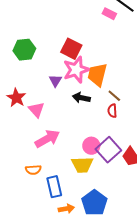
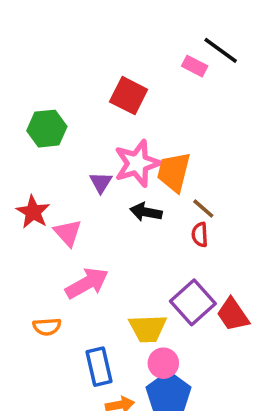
red square: (71, 49) -> (129, 96), moved
pink circle: (91, 146) -> (163, 363), moved
orange semicircle: (33, 170) -> (47, 327), moved

